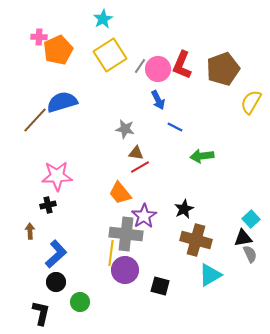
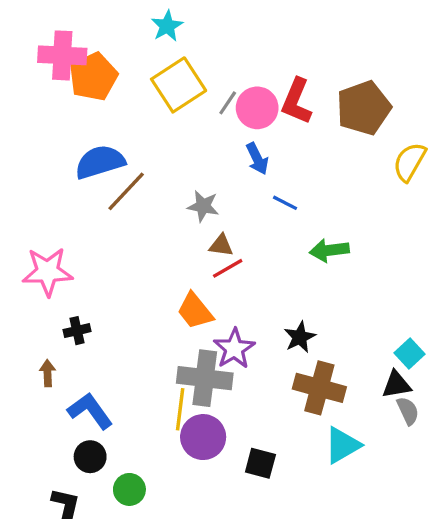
pink cross: (39, 37) -> (62, 55), size x1.8
brown line: (35, 120) -> (126, 191), moved
pink star: (57, 176) -> (48, 272), moved
blue L-shape: (56, 254) -> (90, 411), turned -84

